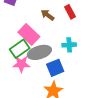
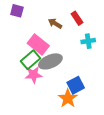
cyan cross: (69, 45) -> (88, 41), moved
blue square: (55, 68) -> (76, 85), moved

